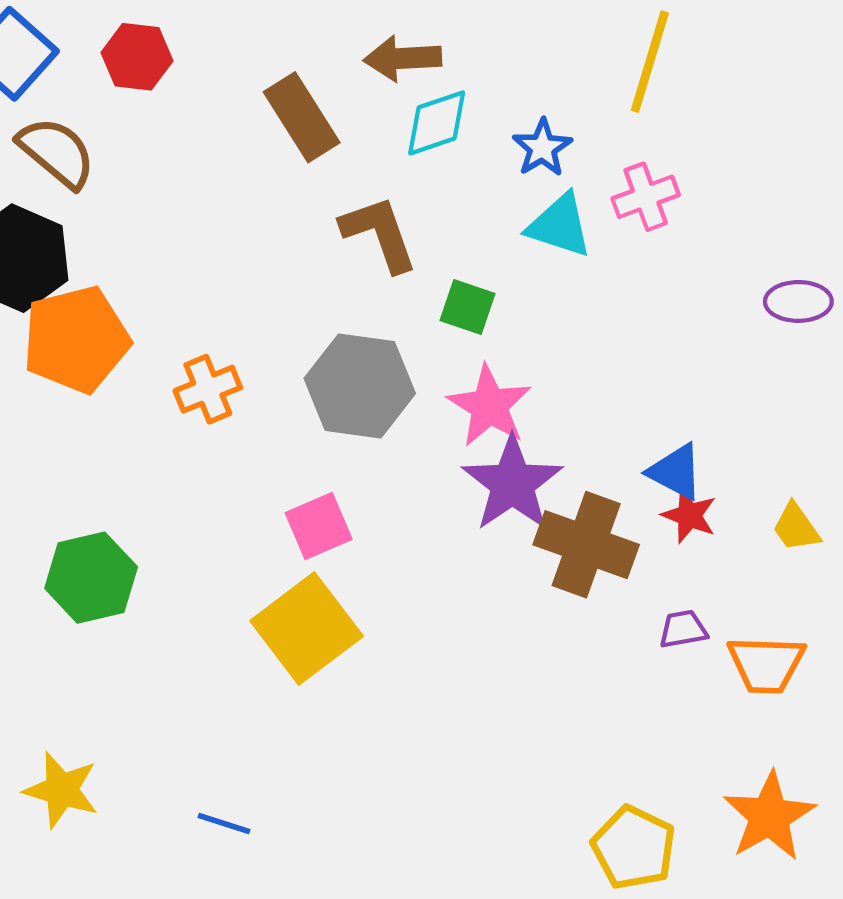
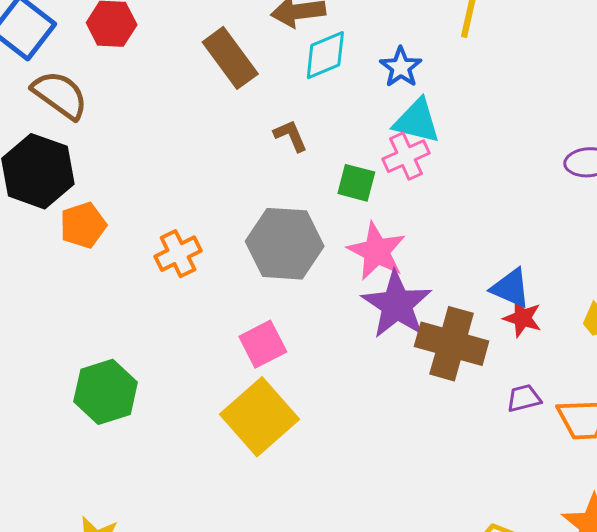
pink cross: (646, 197) -> (406, 156), moved
brown L-shape: (379, 234) -> (291, 136), size x0.6
orange pentagon: (76, 339) -> (83, 225), size x0.6

